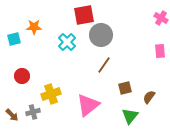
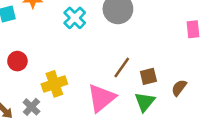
brown line: (104, 65) -> (122, 67), moved
gray cross: (33, 112) -> (31, 107), turned -32
green triangle: (130, 116) -> (145, 102), moved

